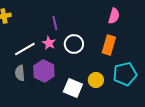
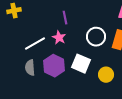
white circle: (74, 44) -> (96, 37), moved
white square: (73, 88) -> (81, 64), moved

